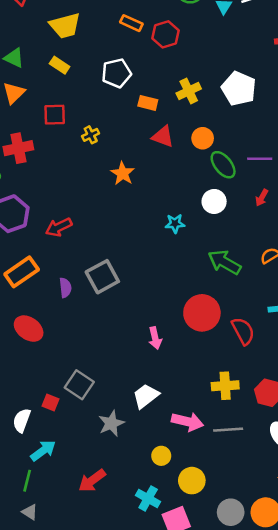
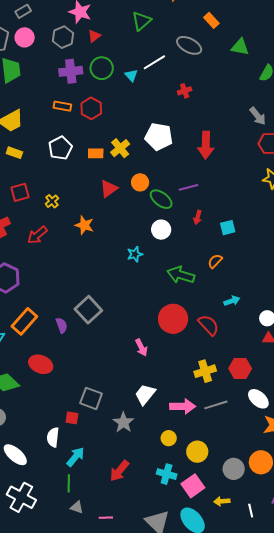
orange rectangle: (148, 103) -> (96, 153), moved
red triangle: (163, 136) -> (109, 189), turned -42
red arrow: (59, 227) -> (37, 235), moved

